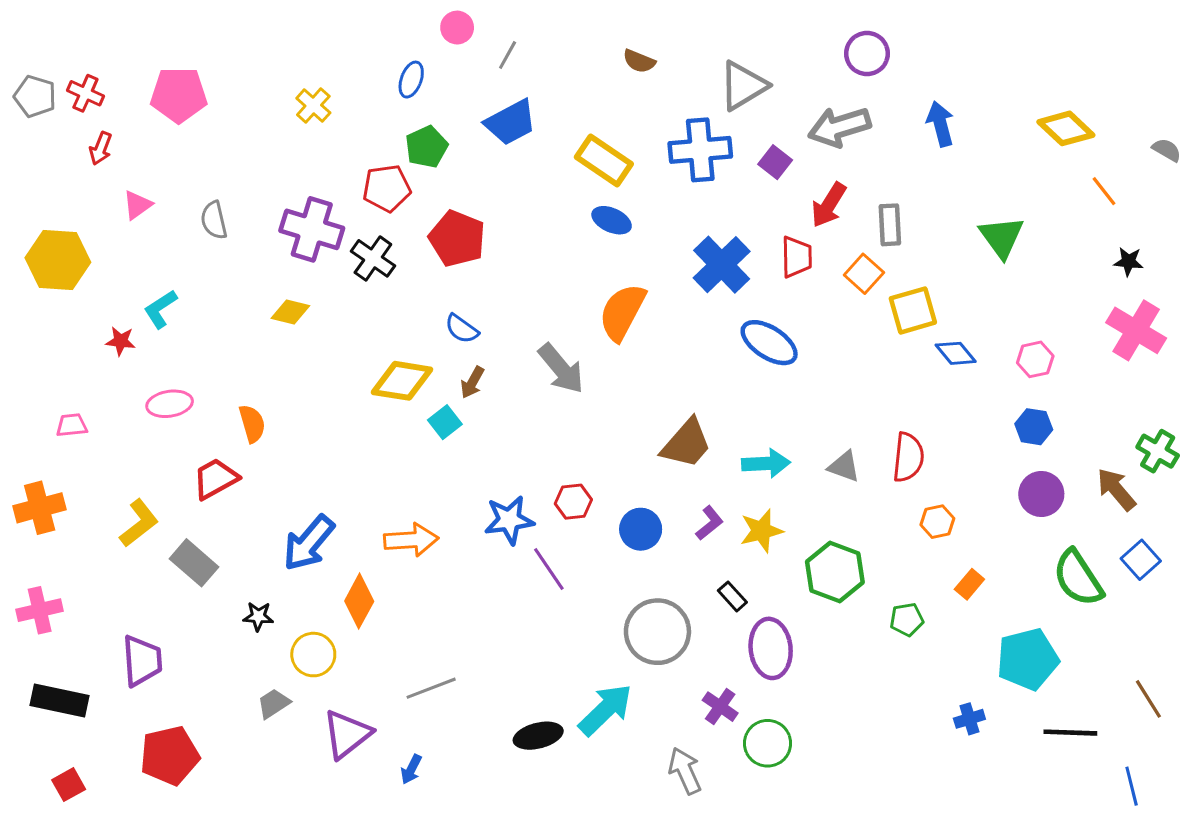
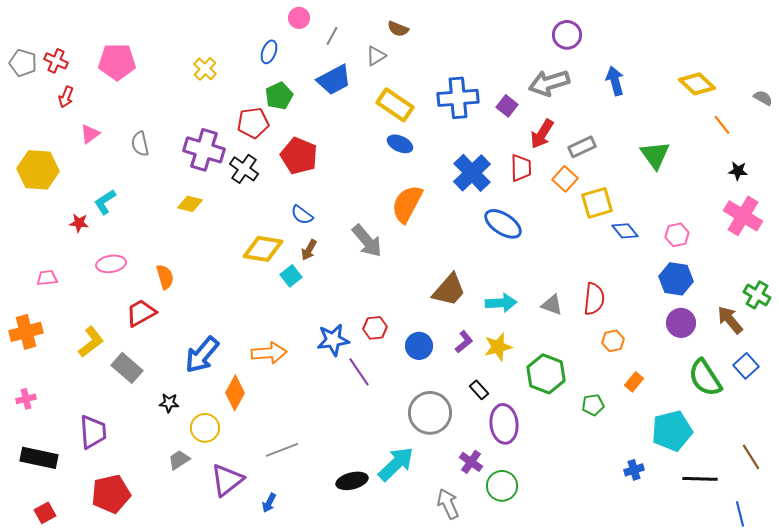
brown semicircle: (639, 61) -> (398, 29), moved
gray triangle: (743, 86) -> (376, 56), moved, size x0.6
gray rectangle: (890, 225) -> (582, 147), turned 68
blue hexagon: (1034, 427) -> (676, 279), size x1.4
pink cross: (40, 610) -> (26, 399), size x0.7

